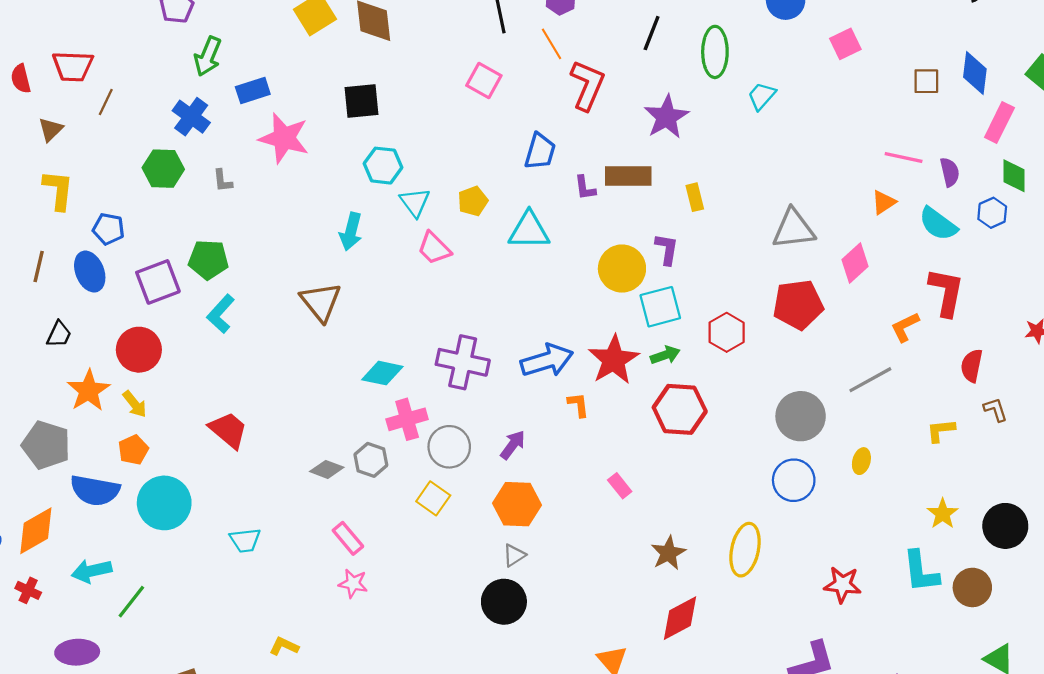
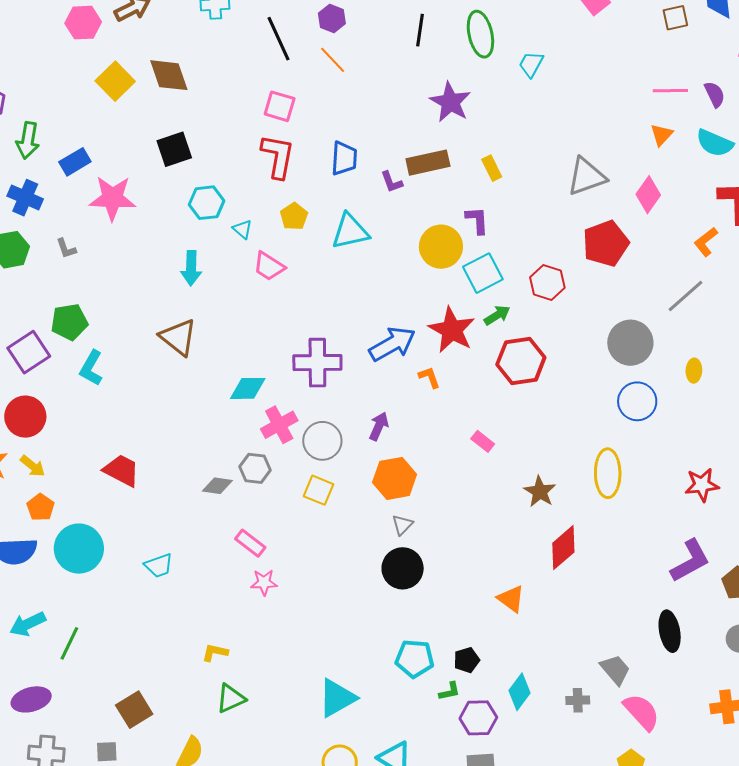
red L-shape: (587, 85) -> (278, 156), moved
cyan triangle: (415, 202) -> (242, 229), size x0.7

